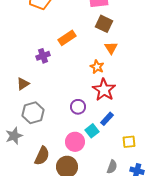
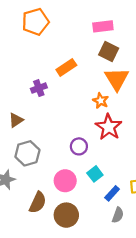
orange triangle: (111, 48) -> (117, 79), size x1.6
blue rectangle: (107, 119) -> (112, 193), moved
pink circle: (75, 142) -> (65, 181), moved

